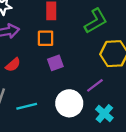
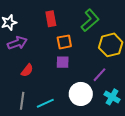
orange square: (46, 38) -> (64, 42), moved
purple square: (55, 63) -> (63, 62), turned 32

